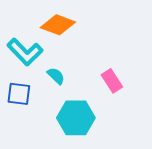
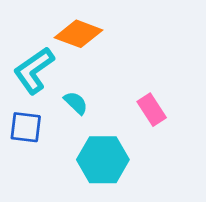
cyan L-shape: (25, 52) -> (34, 70), turned 99

